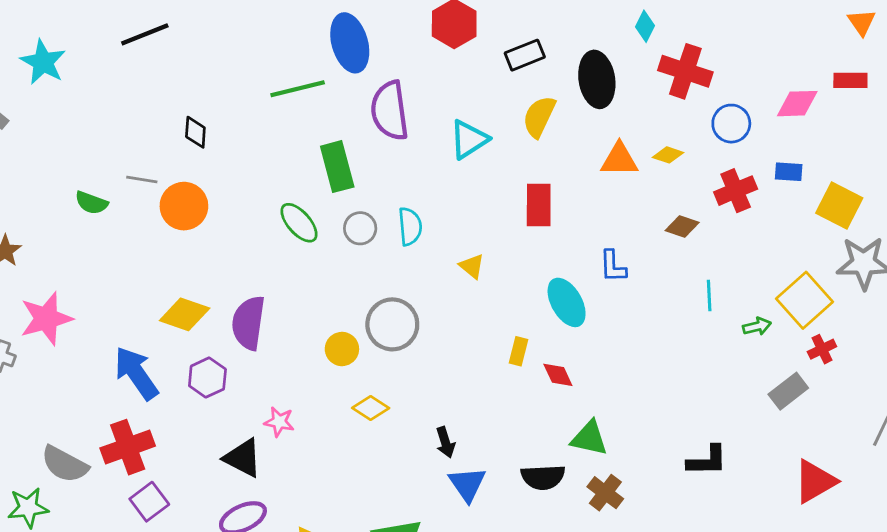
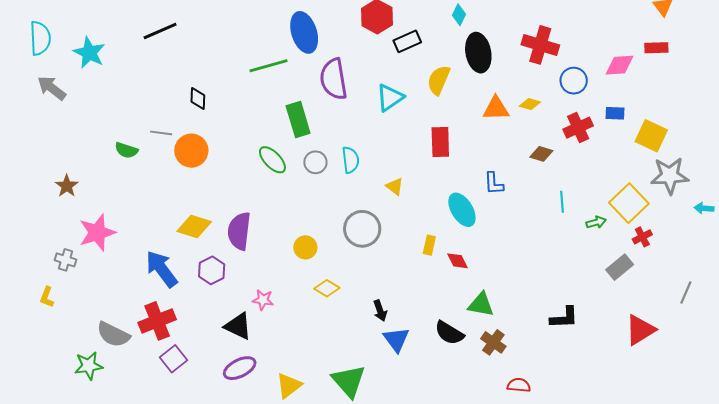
cyan diamond: (645, 26) -> (459, 15), moved
black rectangle: (525, 55) -> (407, 41), moved
gray circle: (392, 324) -> (362, 229), moved
black semicircle: (543, 477) -> (449, 333), turned 36

